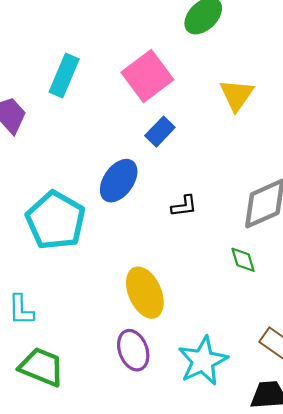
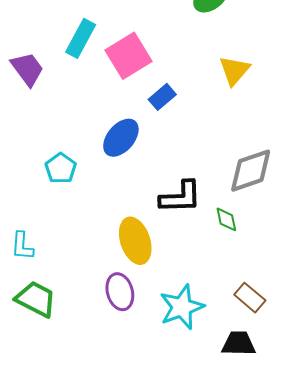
pink square: (147, 76) -> (129, 56), moved
black L-shape: (184, 206) -> (181, 197), moved, size x1.8
cyan pentagon: (56, 220) -> (61, 168), size x0.6

